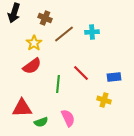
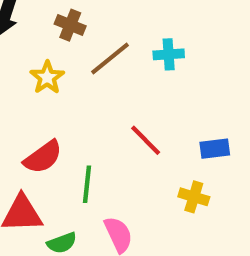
red semicircle: (32, 66) -> (43, 157), moved
green line: (58, 84) -> (87, 184), moved

